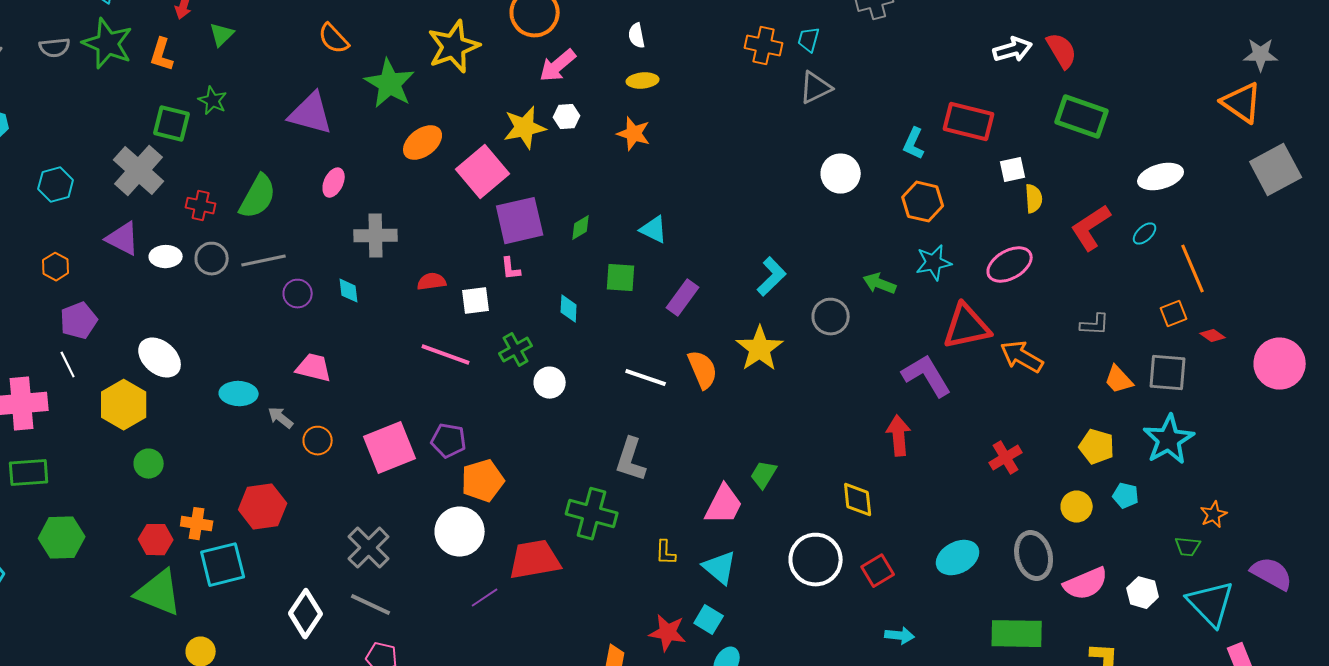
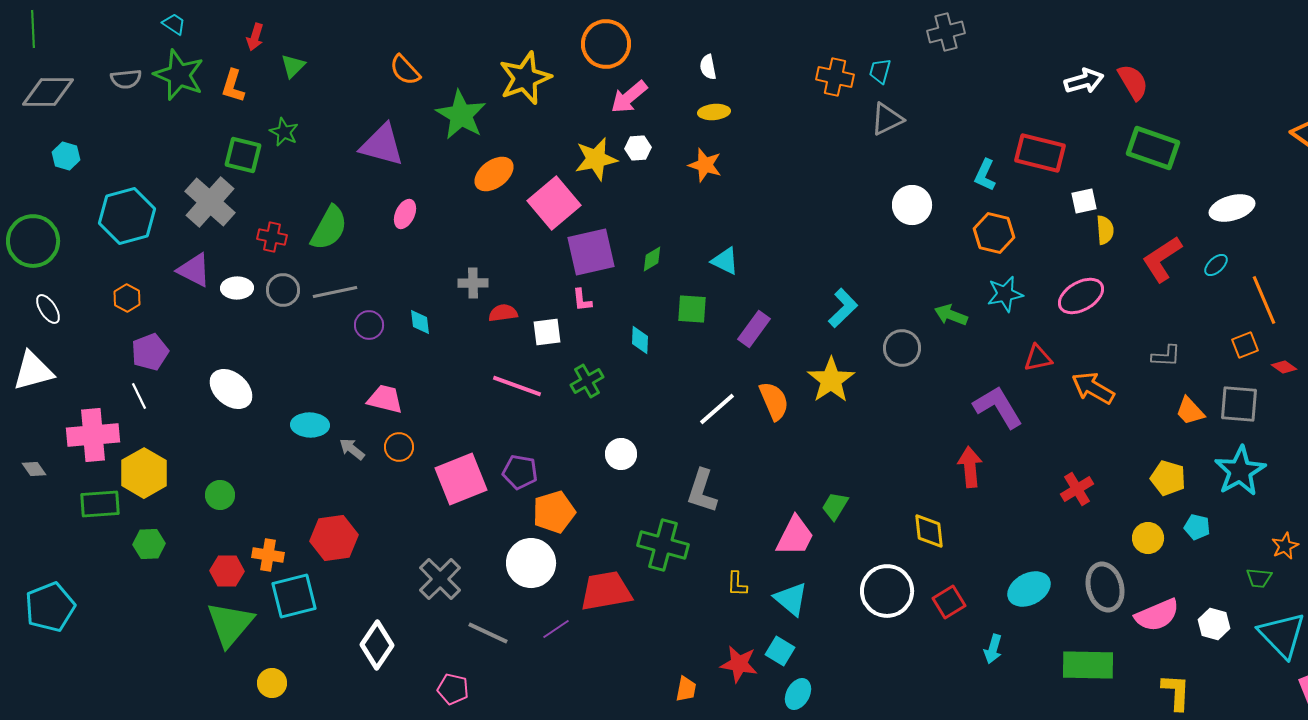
cyan hexagon: (56, 185) -> (127, 216), size x1.6
gray cross: (376, 236) -> (473, 283), moved, size x0.7
red triangle: (967, 327) -> (1038, 358), size x0.6
white line: (646, 378) -> (717, 409), turned -60
white circle: (550, 383) -> (621, 454), moved
yellow hexagon: (124, 405) -> (144, 473), moved
orange circle: (318, 441) -> (399, 447), moved
green hexagon: (62, 538) -> (149, 544), moved, size x0.7
green triangle: (159, 593) -> (230, 624), turned 48
gray line: (371, 605) -> (488, 633), moved
cyan arrow: (900, 636) -> (993, 649), moved, turned 100

